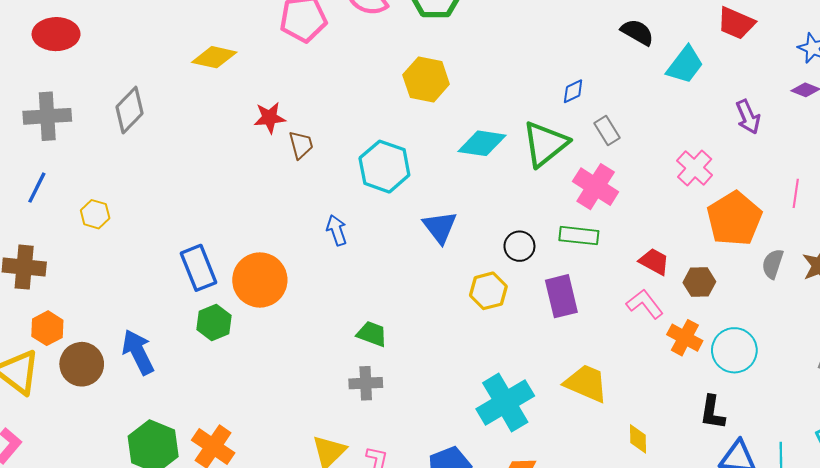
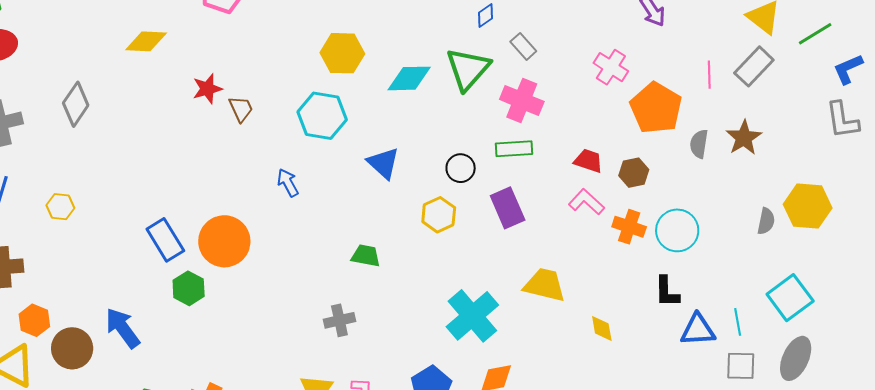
yellow hexagon: (426, 80) -> (342, 53), moved
green trapezoid: (372, 334) -> (366, 256), moved

